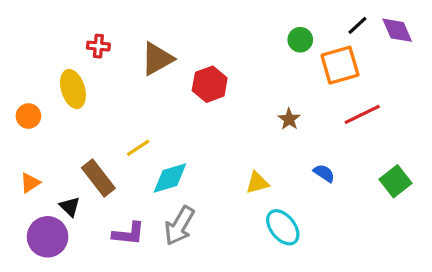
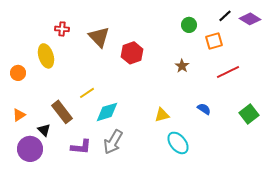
purple diamond: (397, 30) -> (250, 19), turned -35
brown triangle: (157, 59) -> (99, 37), turned -45
orange square: (340, 65) -> (214, 41), size x0.7
brown star: (289, 119) -> (182, 66), moved

